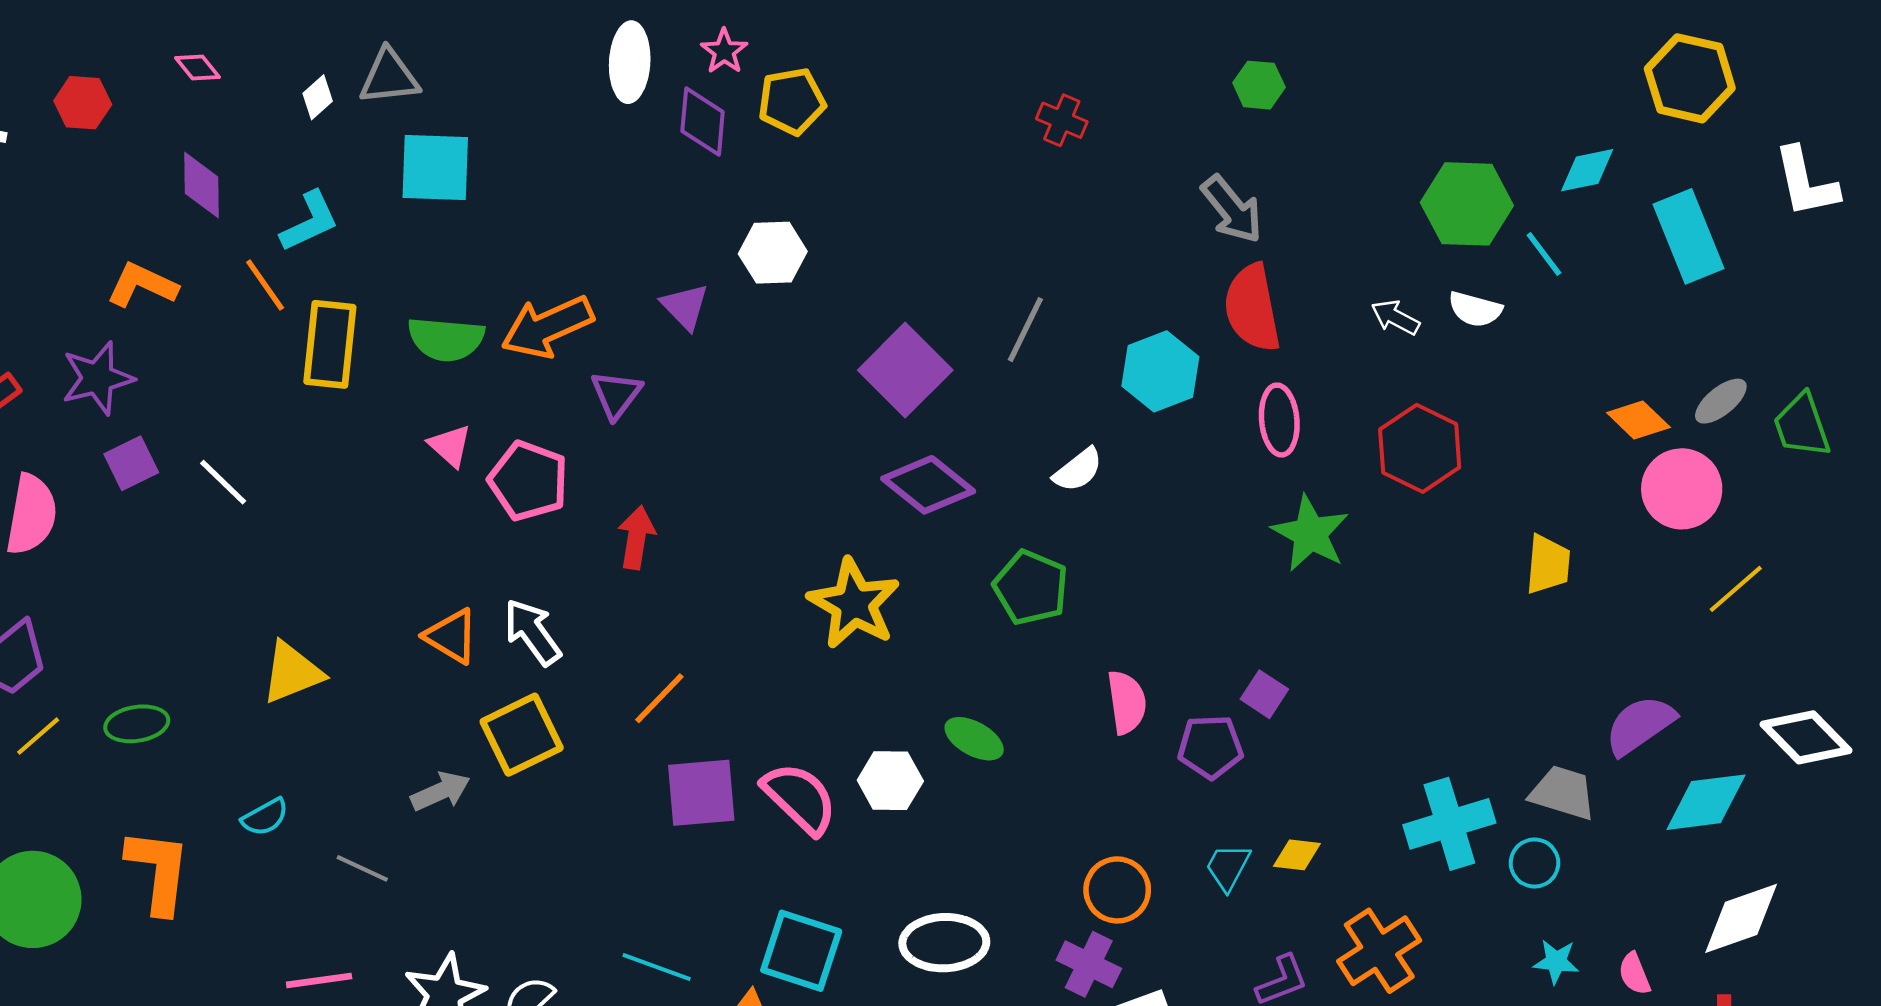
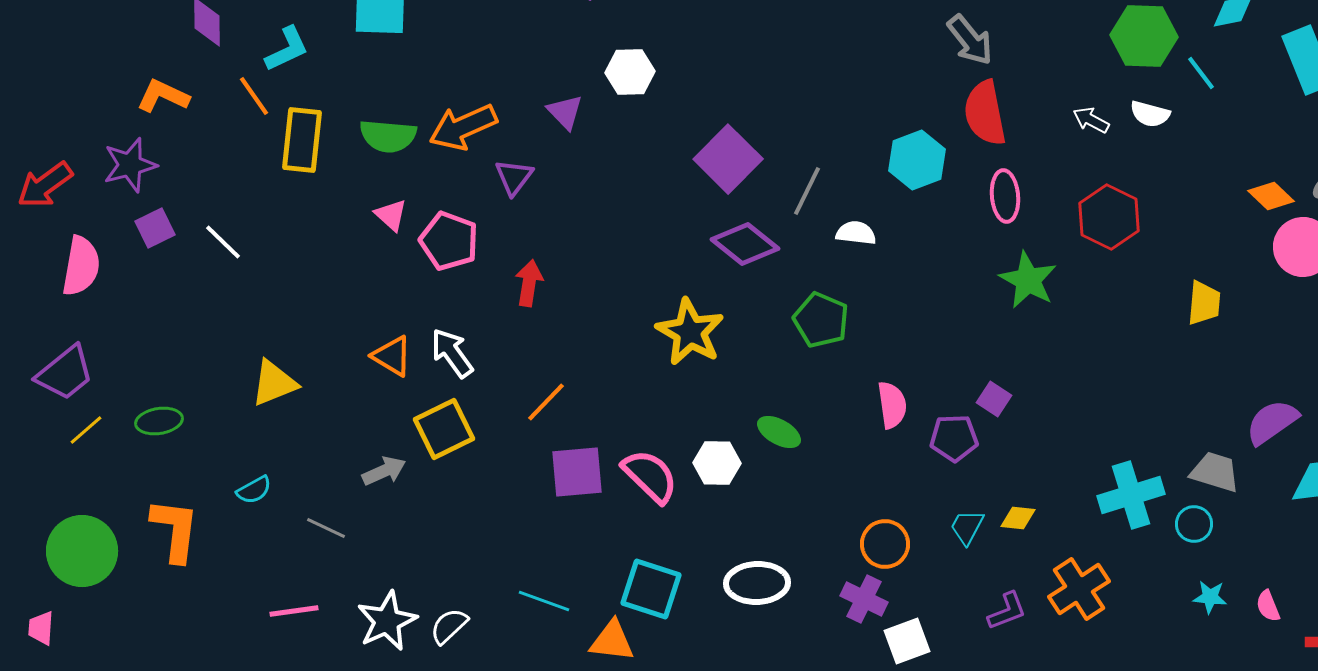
gray line: (1025, 330) -> (807, 191), moved
white semicircle: (1078, 470) -> (856, 233), turned -135

